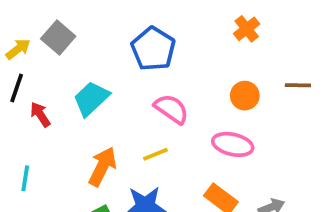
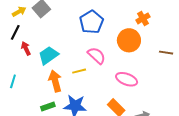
orange circle: (245, 96) -> (129, 40), moved, size x1.5
cyan trapezoid: (91, 99) -> (48, 55), moved
yellow line: (155, 154) -> (79, 71), moved
orange arrow: (102, 167) -> (55, 81), turned -50

